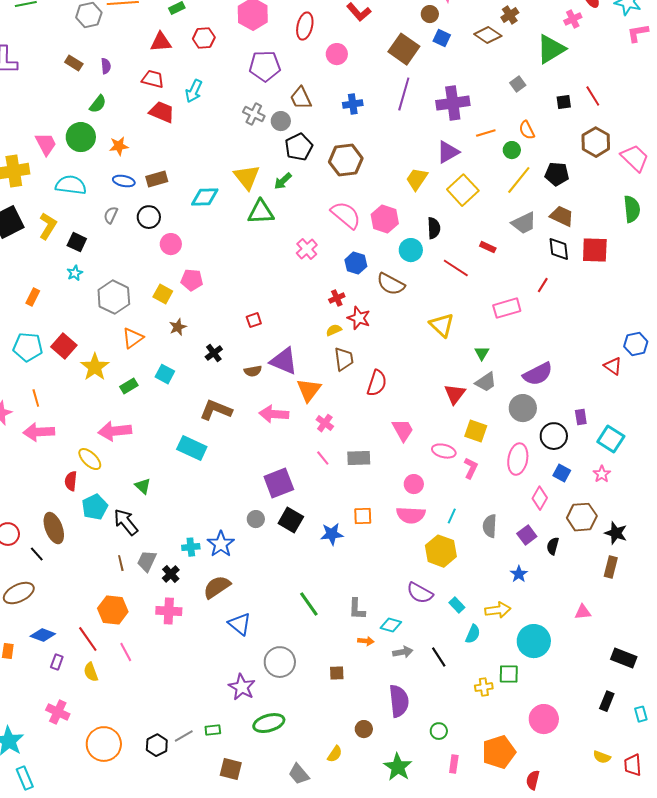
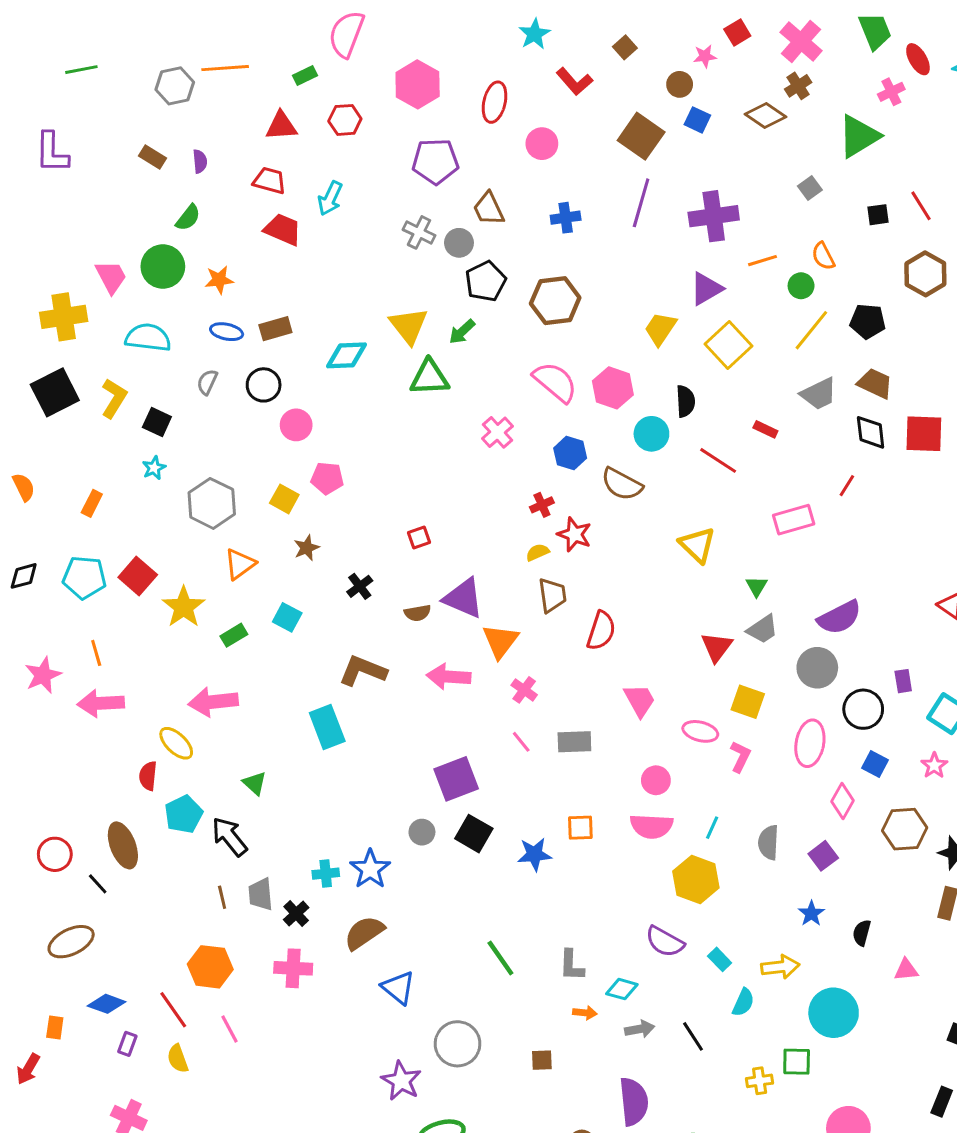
cyan rectangle: (192, 448) -> (327, 727), turned 44
black semicircle: (553, 546) -> (862, 933), moved
gray trapezoid: (147, 561) -> (261, 894), turned -30

